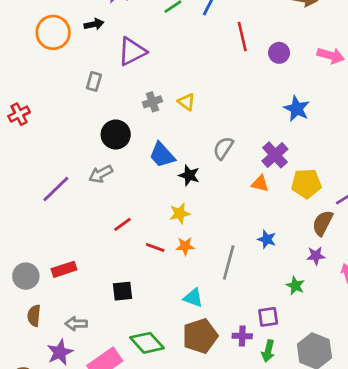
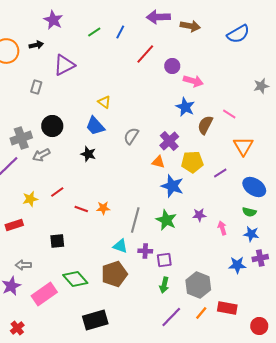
red line: (242, 37) -> (145, 54), turned 55
pink arrow: (331, 56) -> (193, 81), moved
gray cross: (152, 102) -> (21, 138), moved, size x1.5
blue trapezoid: (162, 155) -> (95, 126), moved
black star: (189, 175) -> (88, 154), moved
yellow star: (180, 213) -> (30, 199), moved
brown semicircle: (323, 223) -> (205, 125), moved
blue star: (267, 239) -> (172, 186), moved, size x1.6
green star: (295, 286) -> (166, 220), moved, size x1.5
cyan triangle: (193, 298) -> (120, 246), moved
purple cross: (242, 336) -> (145, 251), moved

